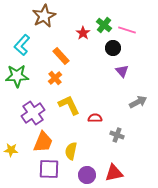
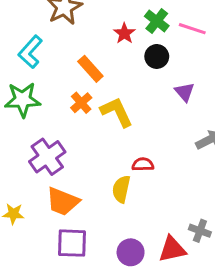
black circle: (113, 48) -> (157, 56), moved
yellow L-shape: (69, 105) -> (117, 112), moved
gray cross: (117, 135) -> (200, 231), moved
orange trapezoid: (43, 142) -> (63, 201), turned 90
yellow semicircle: (71, 151) -> (121, 189), moved

